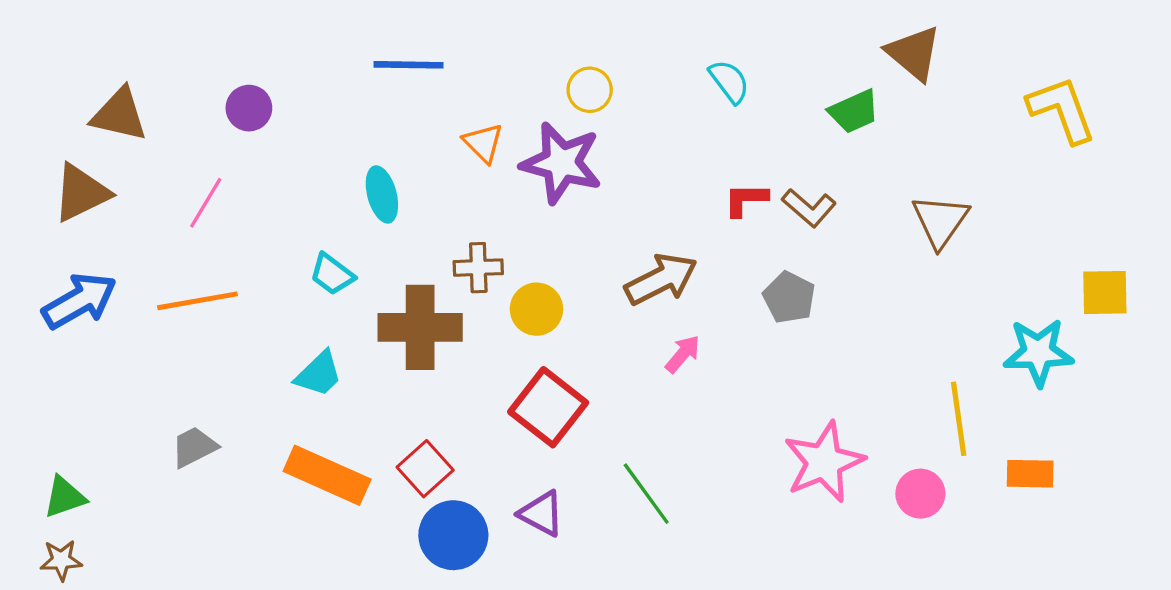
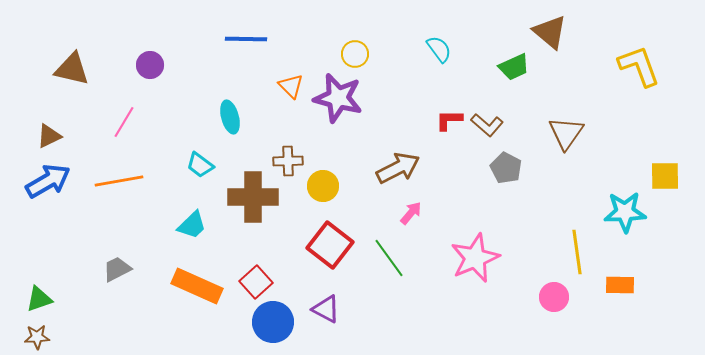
brown triangle: (81, 193) -> (49, 136), moved, size x0.7
gray pentagon: (789, 297) -> (506, 168), moved
pink star: (824, 462) -> (475, 258), moved
green line: (646, 494) -> (389, 258), moved

